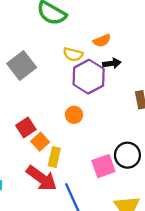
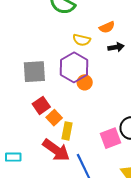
gray square: (22, 65) -> (34, 72), moved, turned 35
purple hexagon: (89, 77) -> (74, 67), moved
orange circle: (74, 115) -> (85, 82), moved

